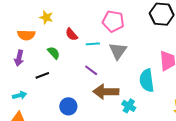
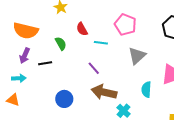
orange semicircle: (26, 35) -> (26, 31), moved, size x1.4
gray triangle: (118, 51) -> (137, 56), moved
purple arrow: (19, 58) -> (25, 56), moved
cyan semicircle: (147, 80) -> (146, 90), size x0.7

